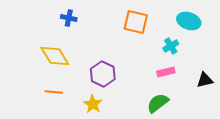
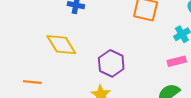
orange line: (54, 92) -> (32, 82), moved

